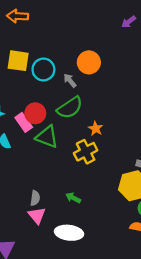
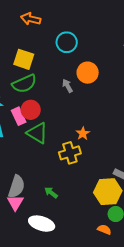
cyan circle: (43, 69) -> (67, 42), moved
green semicircle: (70, 108) -> (24, 84), moved
gray semicircle: (35, 198) -> (17, 187), size x1.6

